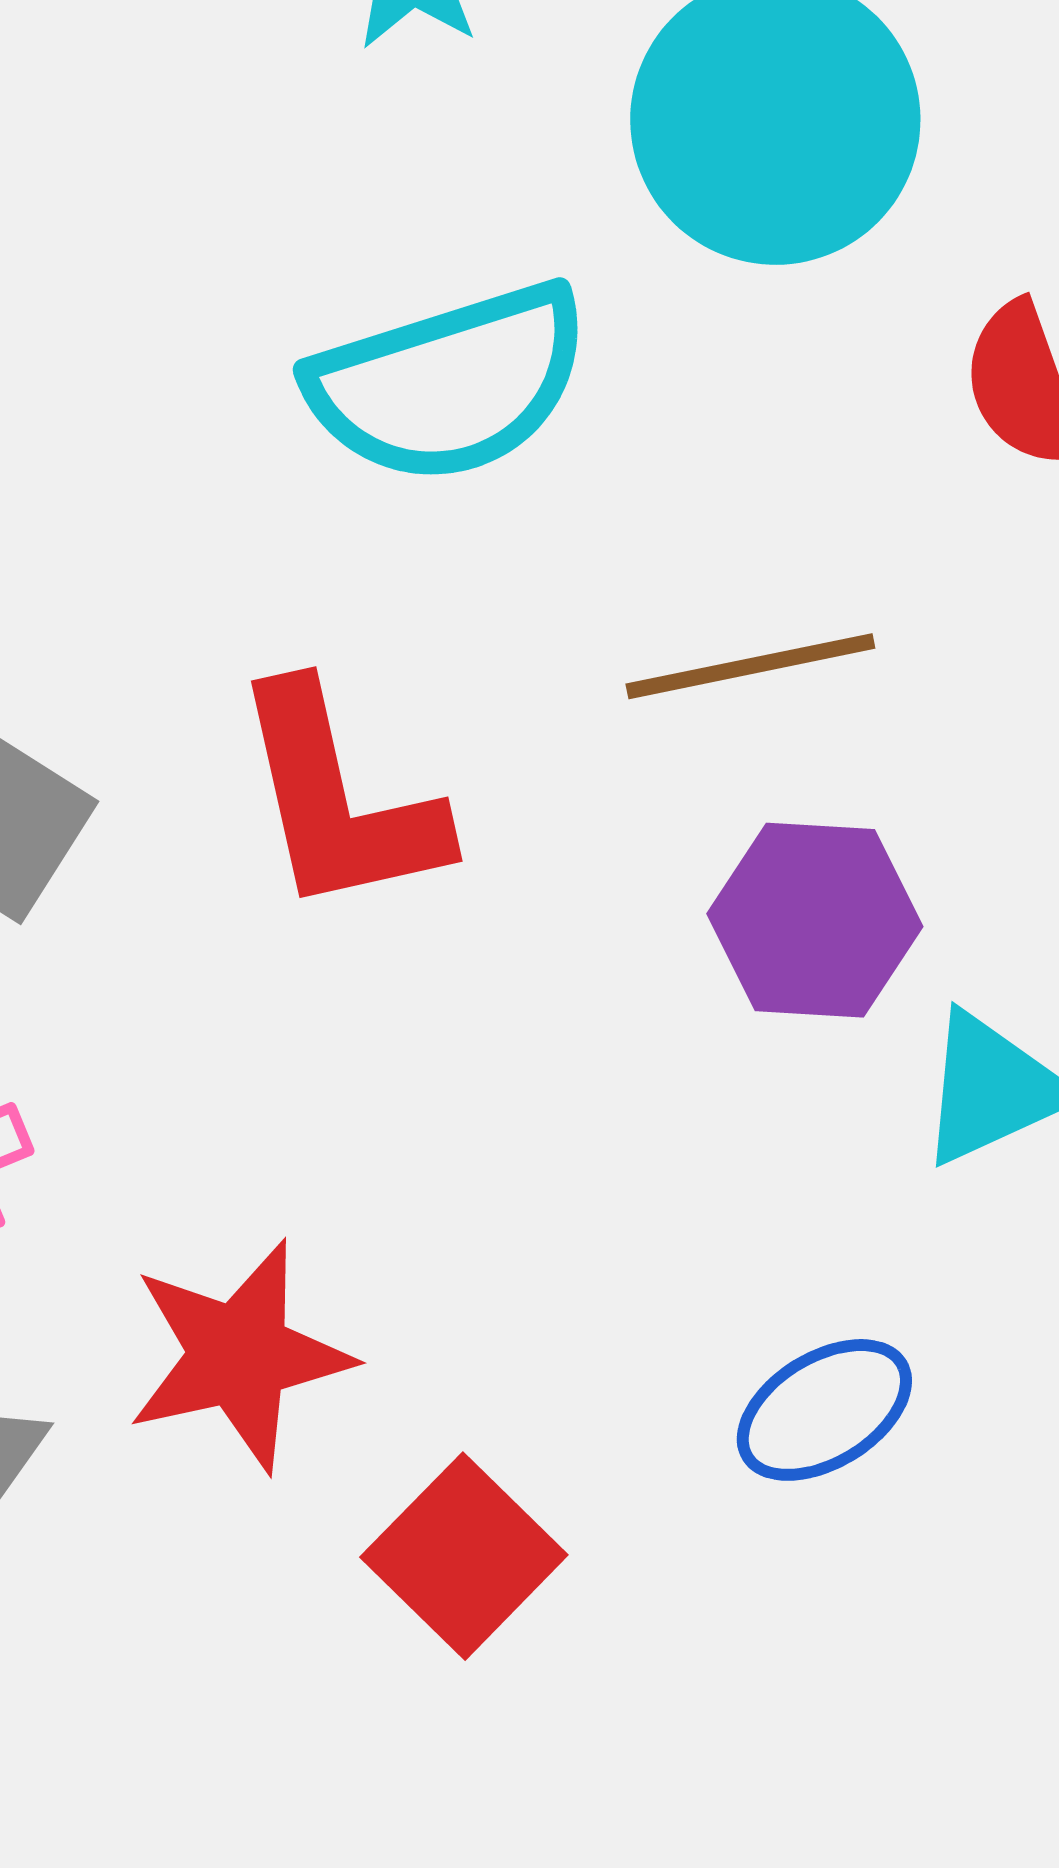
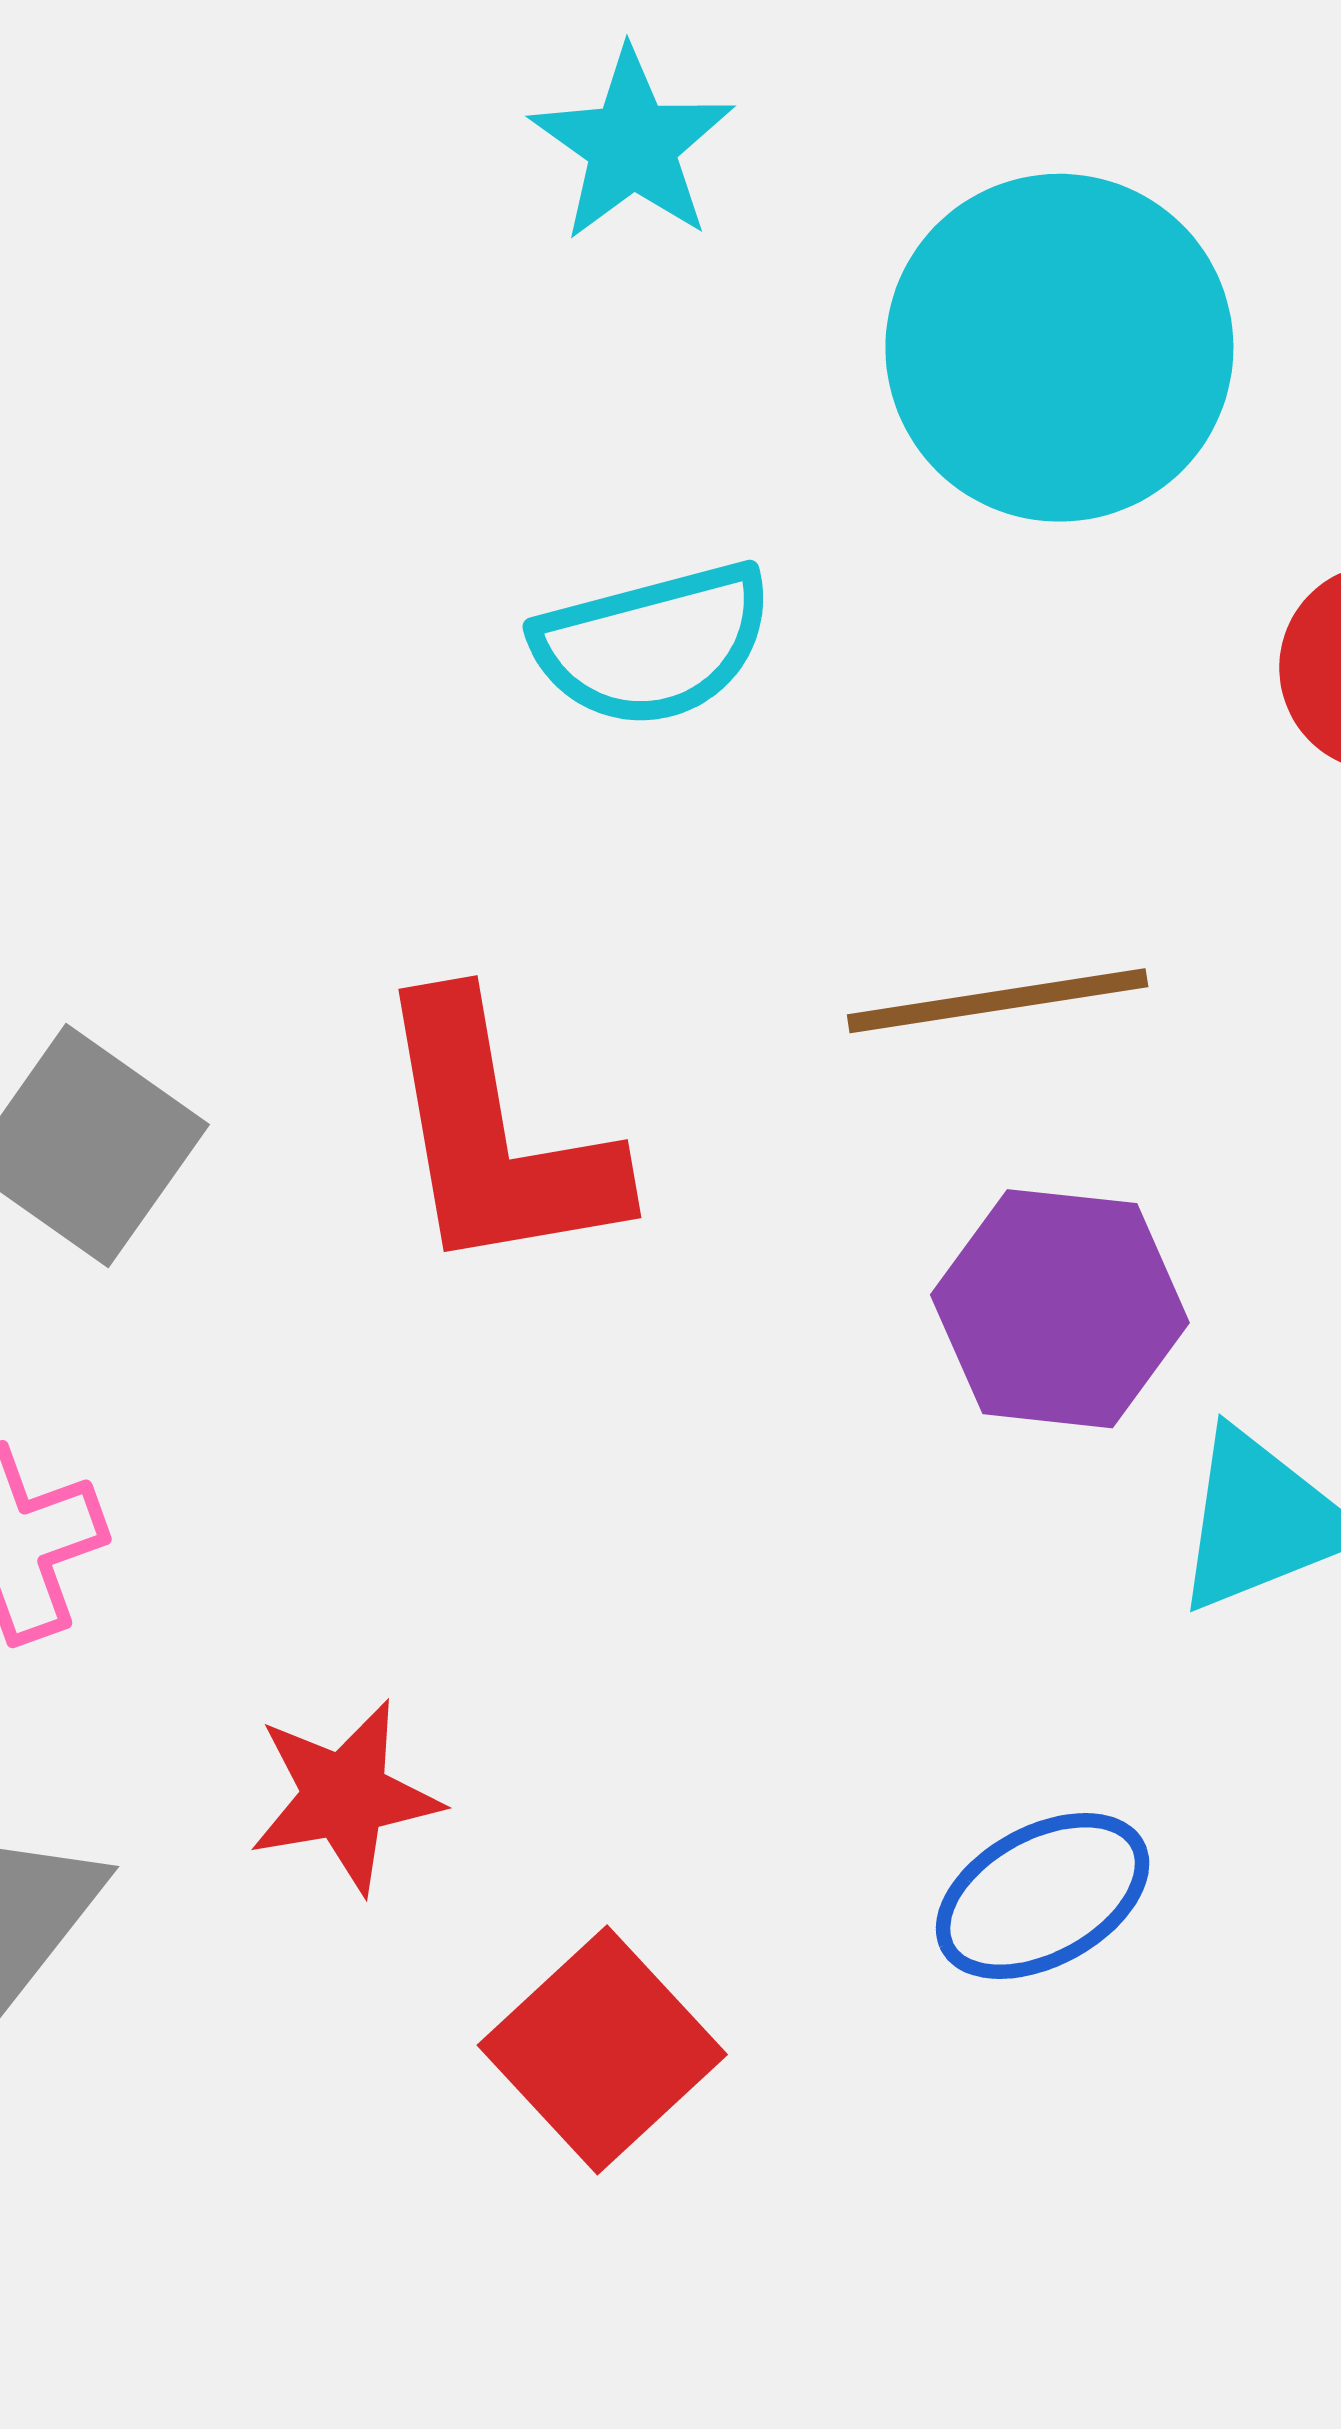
cyan semicircle: (449, 383) -> (653, 644), size x0.7
red star: (239, 1355) -> (345, 1796), size x0.7

